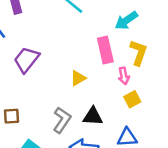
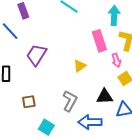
cyan arrow: (126, 20) -> (114, 15), turned 132
black triangle: (93, 116) -> (105, 97), moved

